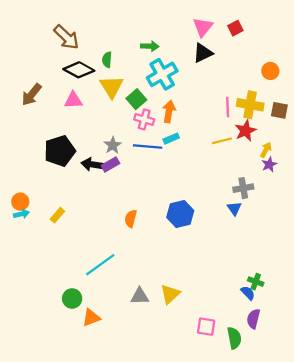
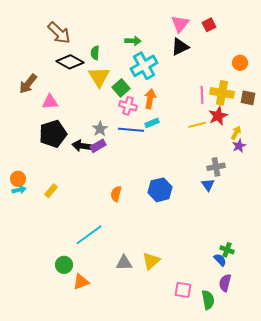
pink triangle: (73, 100) -> (50, 102), moved

